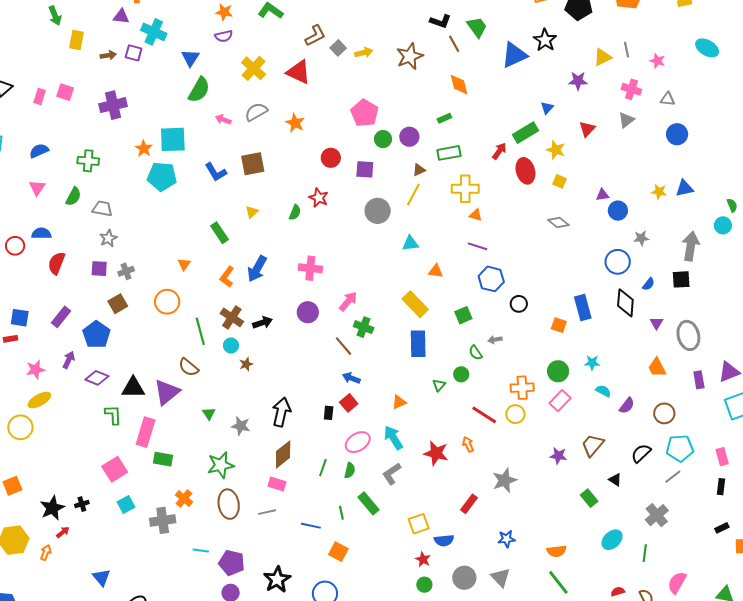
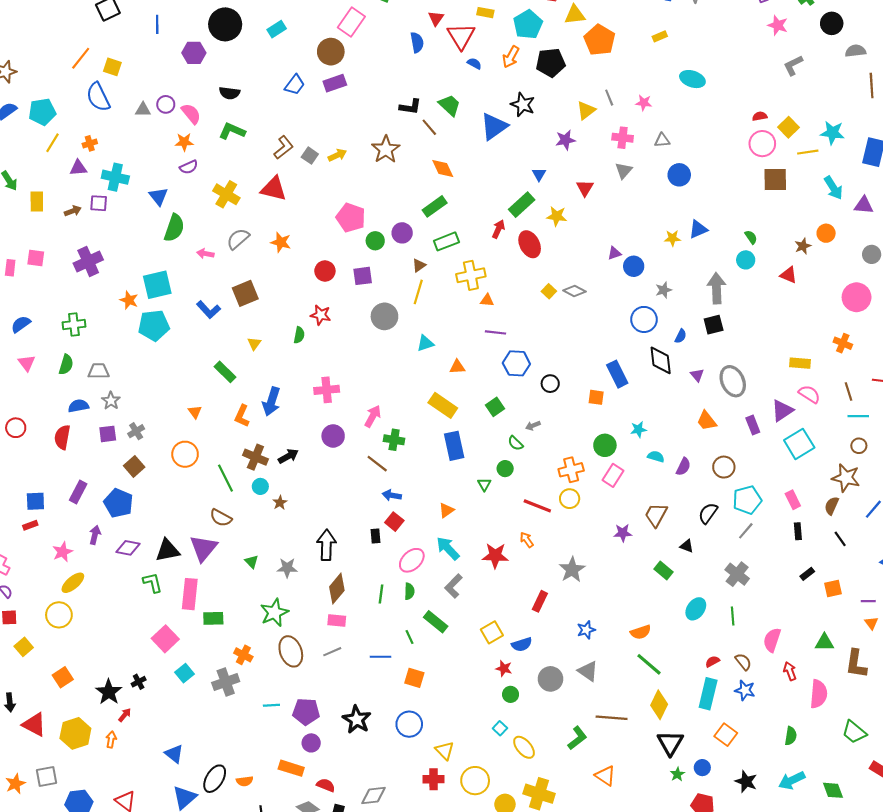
green rectangle: (444, 118) -> (435, 206), size x1.6
yellow square: (560, 181) -> (549, 291), moved, turned 32
blue semicircle: (41, 233) -> (78, 406), moved

